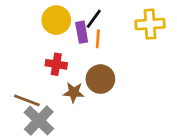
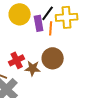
yellow cross: (150, 24) -> (67, 17), moved
red cross: (56, 64) -> (17, 60), moved, turned -35

